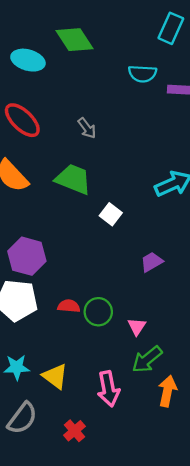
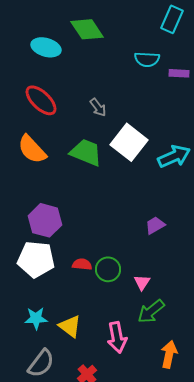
white square: (111, 214) -> (129, 142), moved, size x1.8
orange arrow: (167, 391) -> (169, 354), moved

